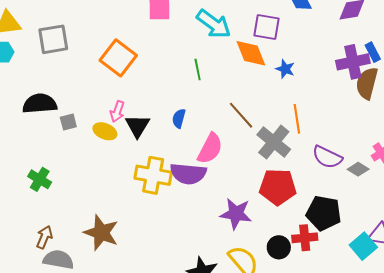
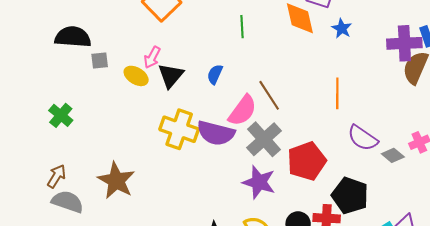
blue star: (285, 69) -> (342, 28), moved
brown line: (241, 115) -> (269, 95), moved
gray cross: (274, 142) -> (264, 139), moved
red pentagon: (278, 187) -> (307, 161), turned -30

